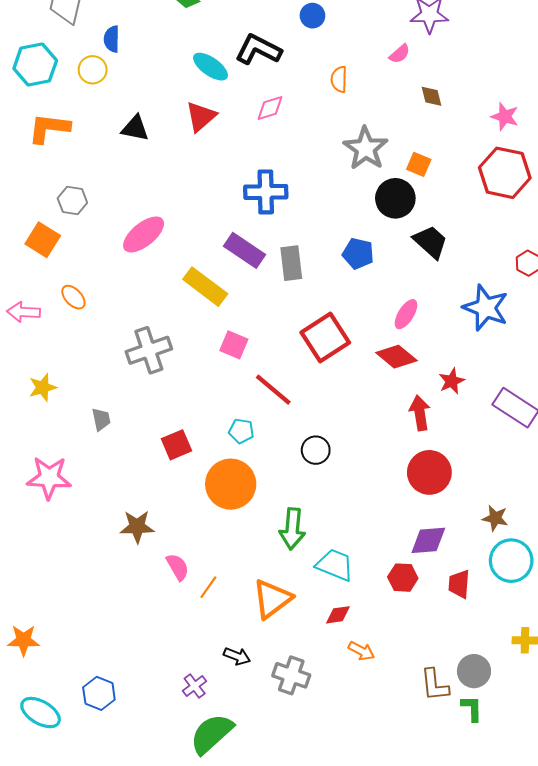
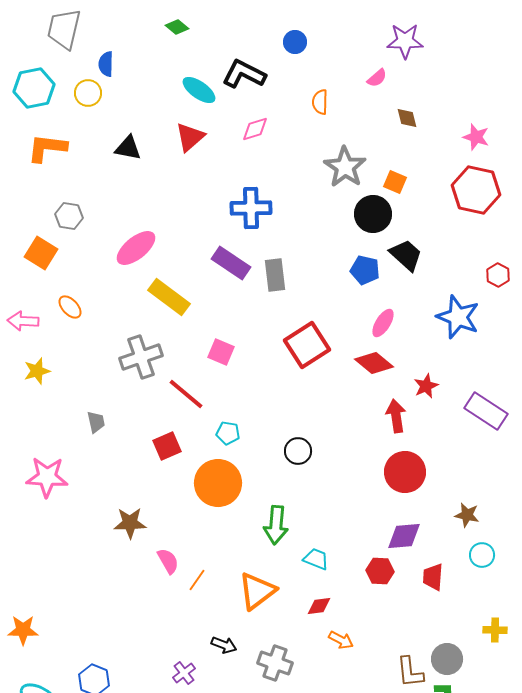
blue pentagon: (358, 254) -> (365, 270), moved
yellow rectangle: (205, 287) -> (169, 297), moved
yellow star: (43, 387) -> (37, 371), moved
red line: (273, 390) -> (186, 394), moved
cyan circle: (511, 561) -> (482, 555), size x0.6
cyan trapezoid: (335, 565) -> (316, 559), size x0.7

